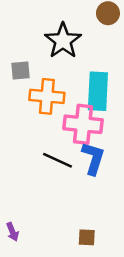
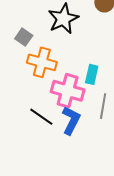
gray square: (20, 70) -> (24, 37), turned 30
cyan rectangle: (98, 91) -> (92, 74), moved, size x0.6

